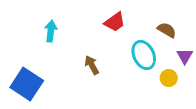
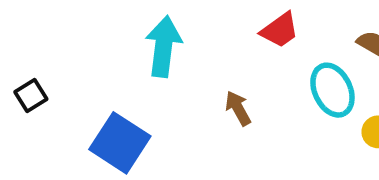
cyan arrow: (51, 31) -> (164, 46), size x1.5

